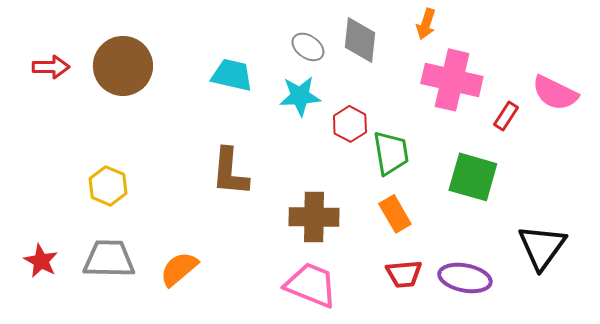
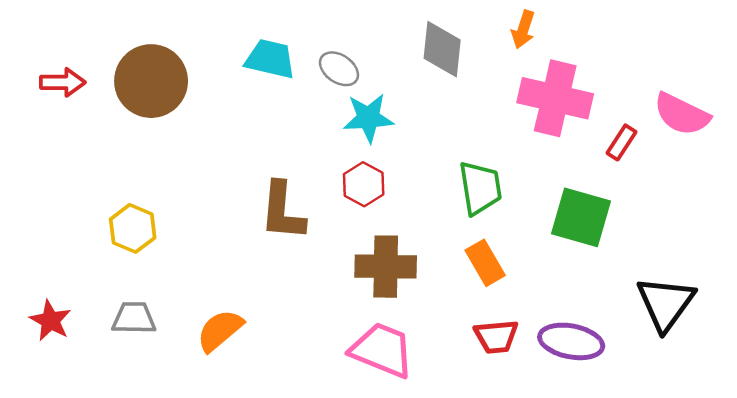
gray ellipse: (308, 47) -> (339, 69), moved
cyan trapezoid: (232, 75) -> (270, 59), moved
red hexagon: (350, 124) -> (364, 184), moved
gray trapezoid: (109, 259) -> (134, 318), size x0.7

